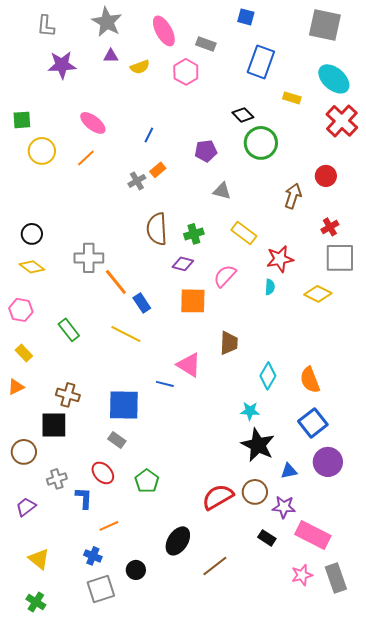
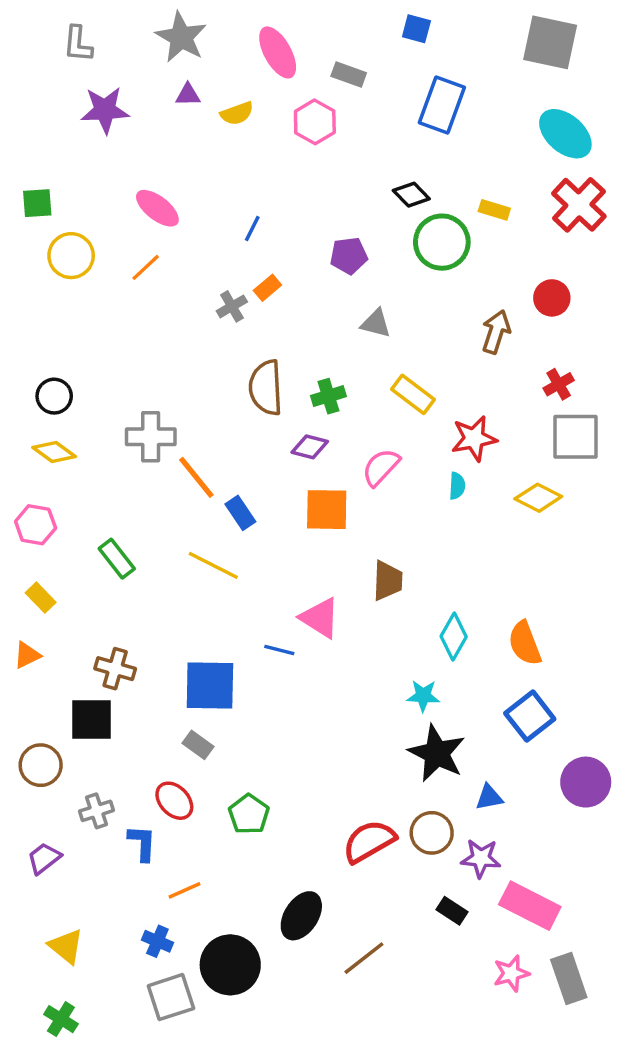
yellow rectangle: (292, 98) -> (494, 210), moved
purple circle: (328, 462) -> (586, 782), moved
black circle: (136, 570) -> (230, 965), size x1.8

